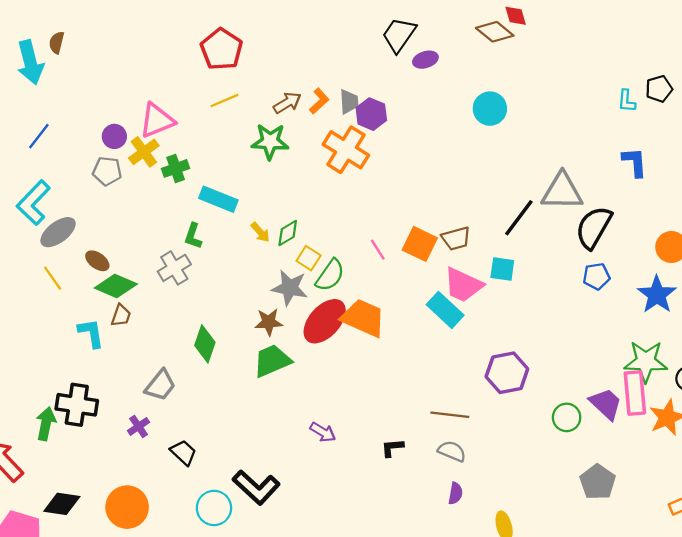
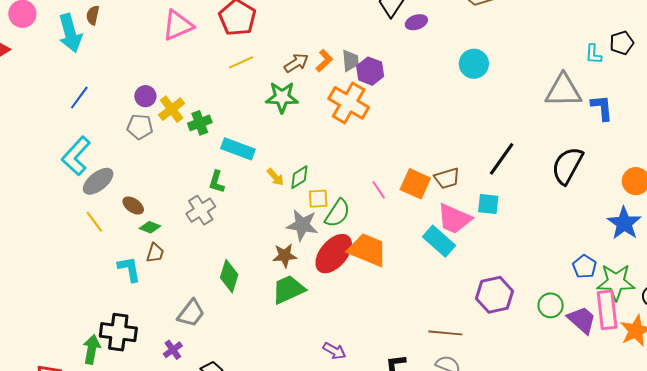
pink triangle: (157, 120) -> (178, 25), moved
gray triangle: (562, 191) -> (563, 91), moved
yellow square: (309, 258) -> (318, 199), turned -35
blue pentagon: (596, 276) -> (585, 267), moved, turned -30
green diamond: (116, 286) -> (150, 227), size x0.6
green circle: (567, 417) -> (551, 305), moved

